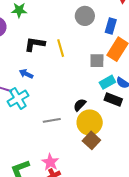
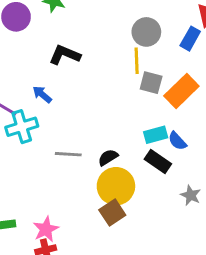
blue rectangle: (111, 26) -> (190, 39), moved
yellow line: (61, 48) -> (137, 61), moved
gray square: (97, 61) -> (151, 83), moved
gray line: (52, 120) -> (68, 154), moved

